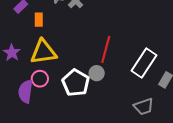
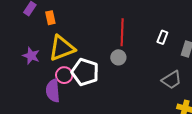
white rectangle: (144, 63) -> (162, 37), size x0.5
white pentagon: (76, 83) -> (85, 72), moved

